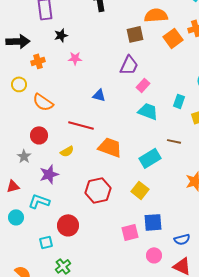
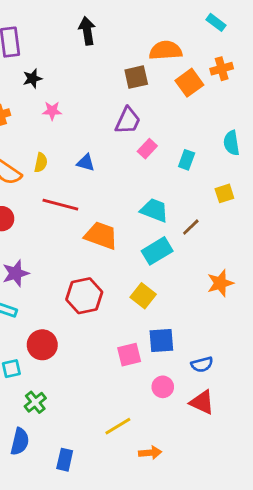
cyan rectangle: (179, 101) -> (187, 160), moved
cyan trapezoid: (148, 111) -> (154, 210), moved
brown line: (174, 141) -> (191, 227), turned -56
yellow semicircle: (67, 151) -> (41, 163), moved, turned -48

